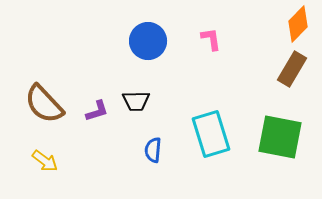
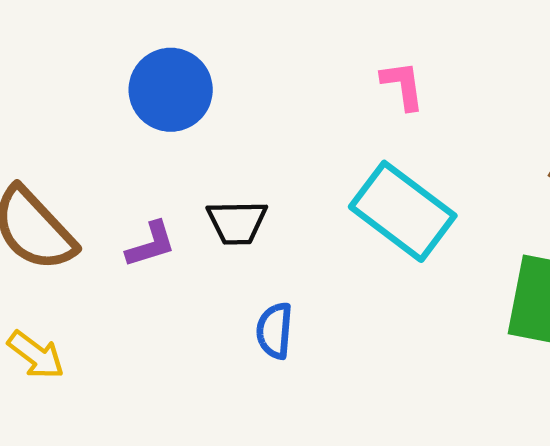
blue circle: (148, 41) -> (171, 90), moved
cyan rectangle: (211, 134) -> (403, 211), moved, turned -36

